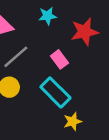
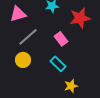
cyan rectangle: (55, 92) -> (58, 64), size x0.7

